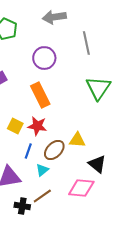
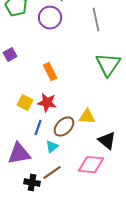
purple circle: (44, 58) -> (50, 18), moved
orange rectangle: (40, 95) -> (50, 72), size x0.7

